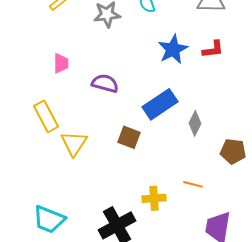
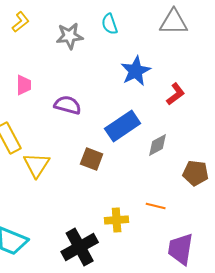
red L-shape: (213, 49) -> (176, 94), moved, turned -30
gray diamond: (195, 123) -> (158, 145), turned 35

